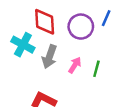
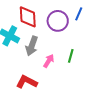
pink arrow: (75, 65) -> (49, 61), moved

